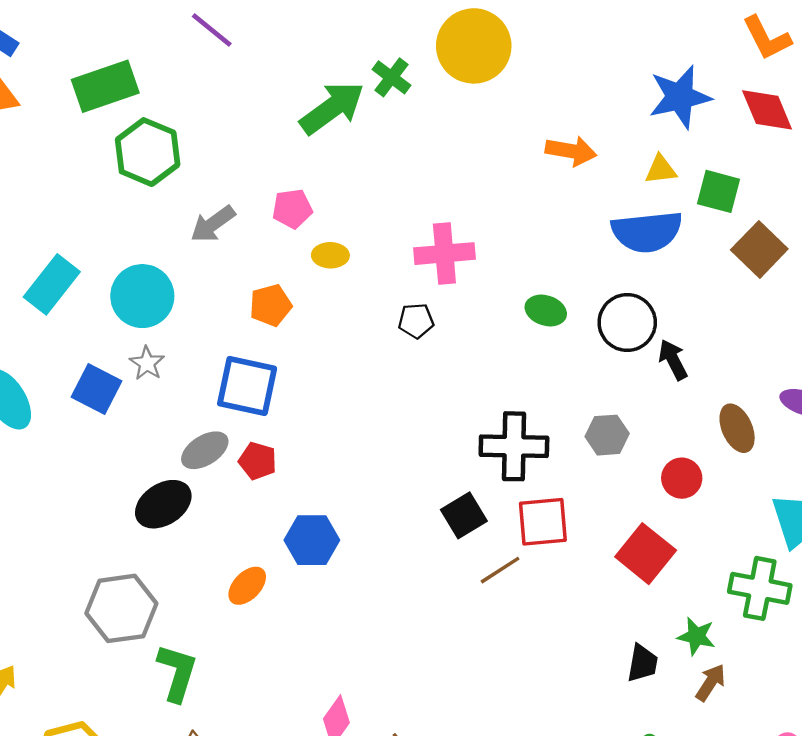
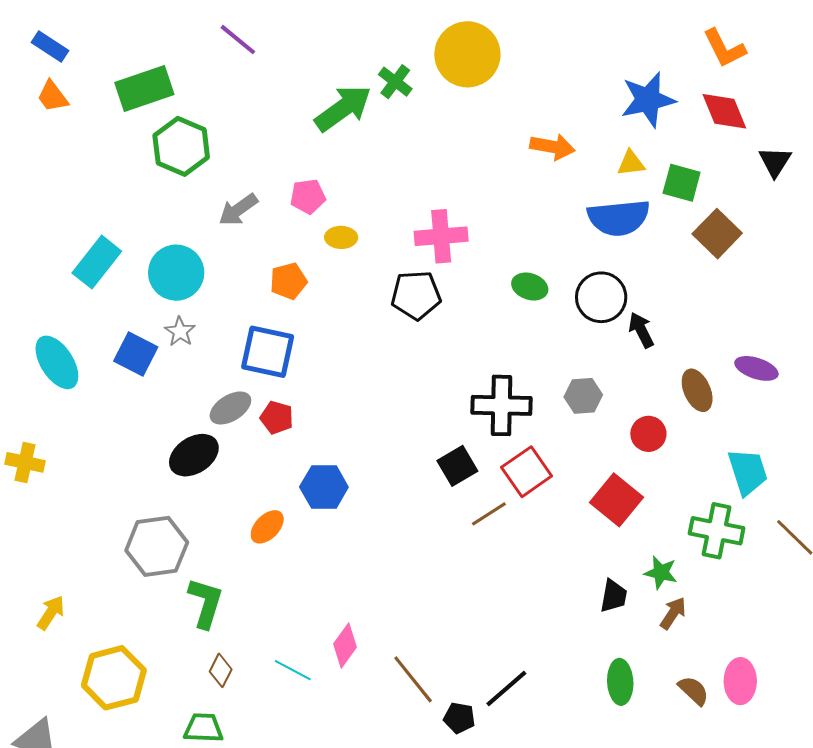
black pentagon: (416, 321) -> (416, 295), size x1.6
red square: (543, 522) -> (527, 472), turned -30

